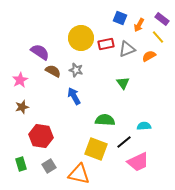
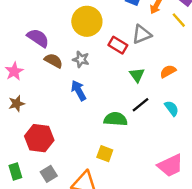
red rectangle: (106, 44) -> (118, 45), moved, turned 42
orange semicircle: (149, 56) -> (168, 71), moved
cyan semicircle: (144, 126) -> (172, 108), moved, turned 56
black line: (124, 142) -> (141, 105), moved
yellow square: (96, 149) -> (105, 154), size x0.6
pink trapezoid: (138, 162) -> (170, 166), moved

